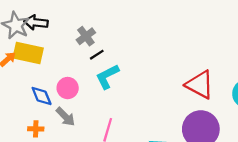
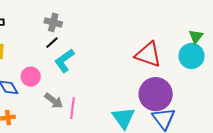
gray cross: (86, 36) -> (53, 22), moved, turned -30
gray arrow: (65, 117) -> (54, 101), moved

